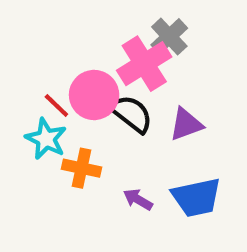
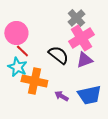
pink cross: (144, 64) -> (81, 38), moved
pink circle: (94, 95) -> (16, 33), moved
orange cross: (82, 168) -> (34, 81), size x1.4

